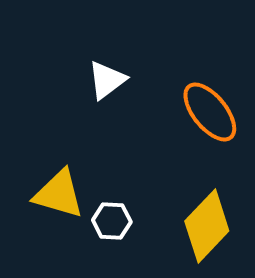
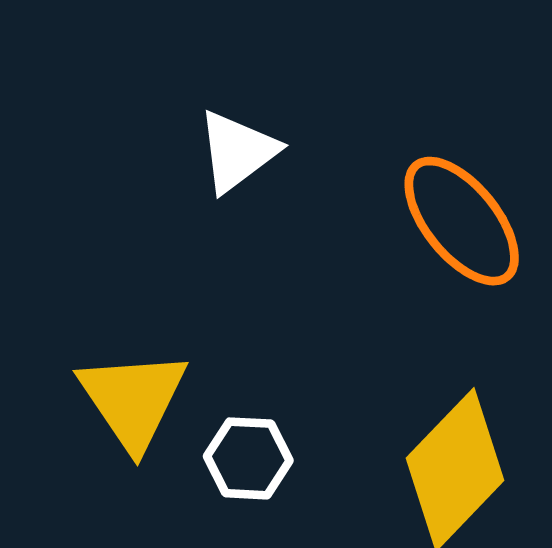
yellow triangle: (59, 194) -> (133, 400), turned 40

